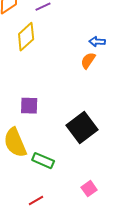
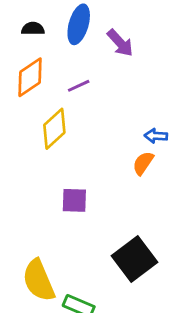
purple square: (29, 106) -> (74, 200), moved

